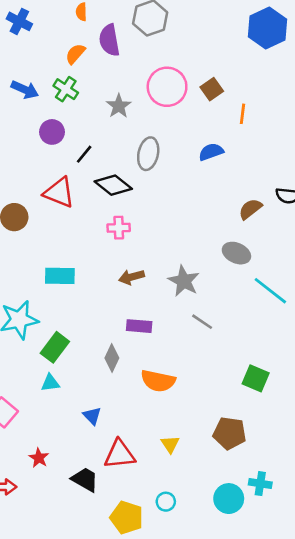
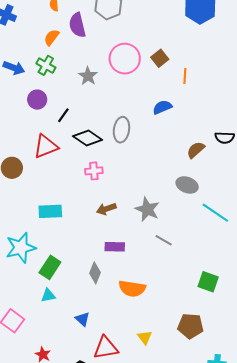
gray ellipse: (148, 154) -> (121, 130), moved
red triangle: (59, 193) -> (46, 146), turned -40

